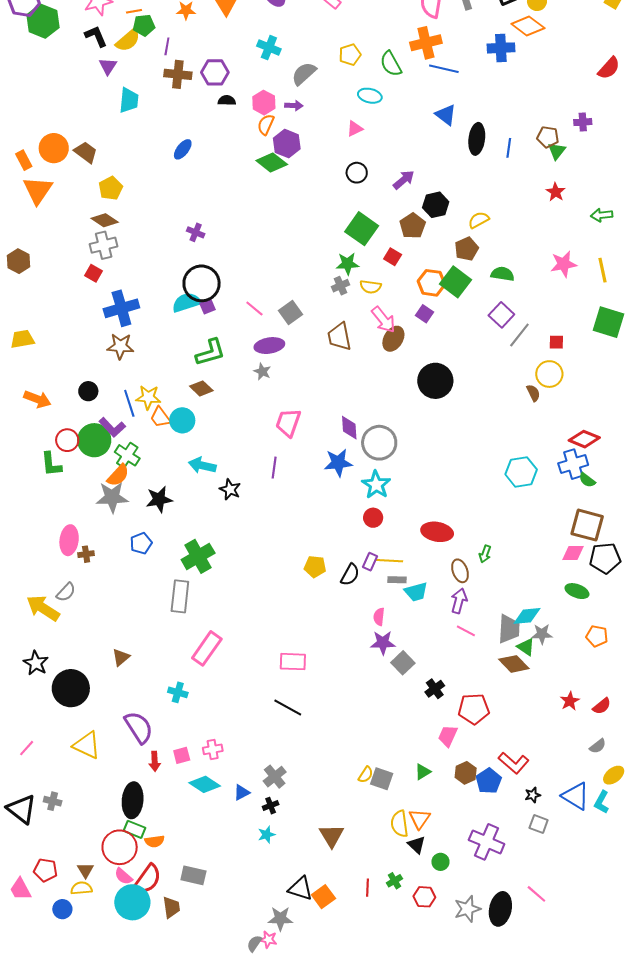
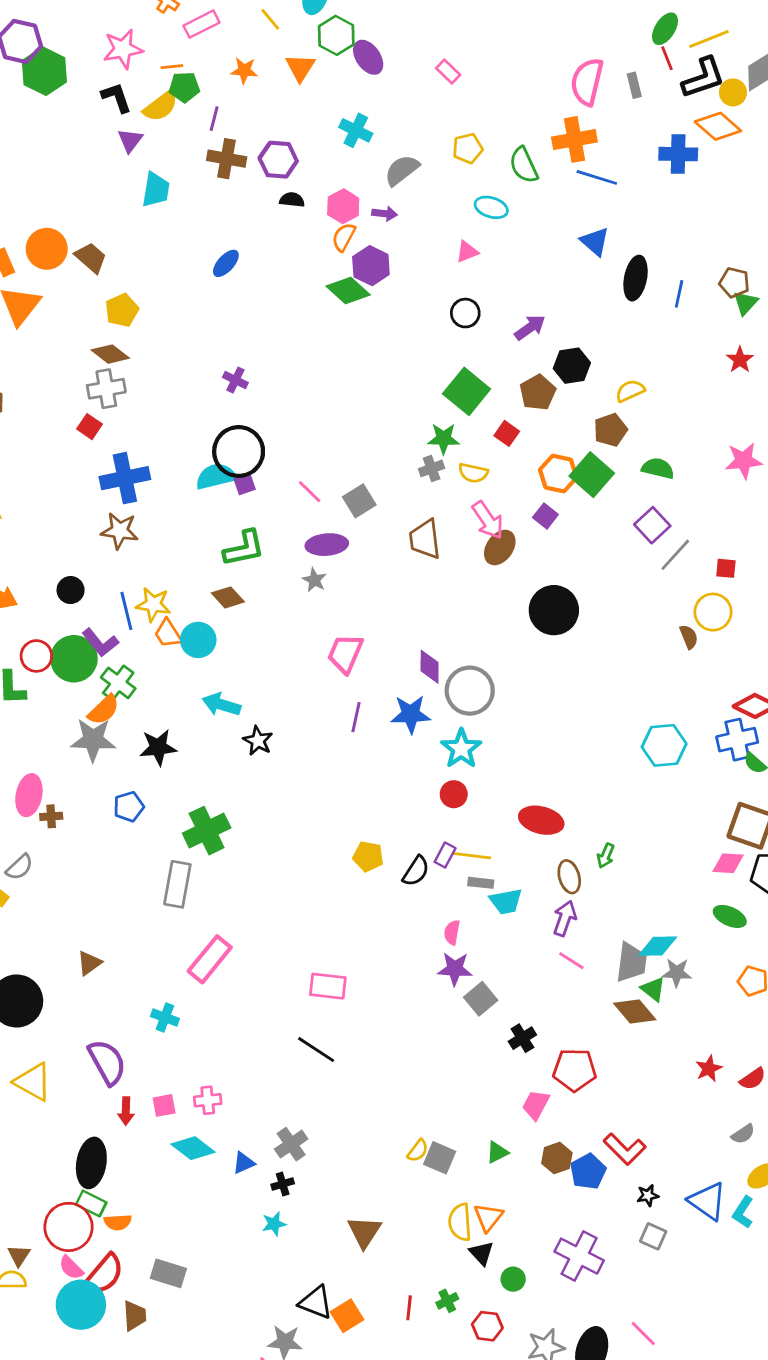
purple line: (274, 468) -> (356, 717), moved

